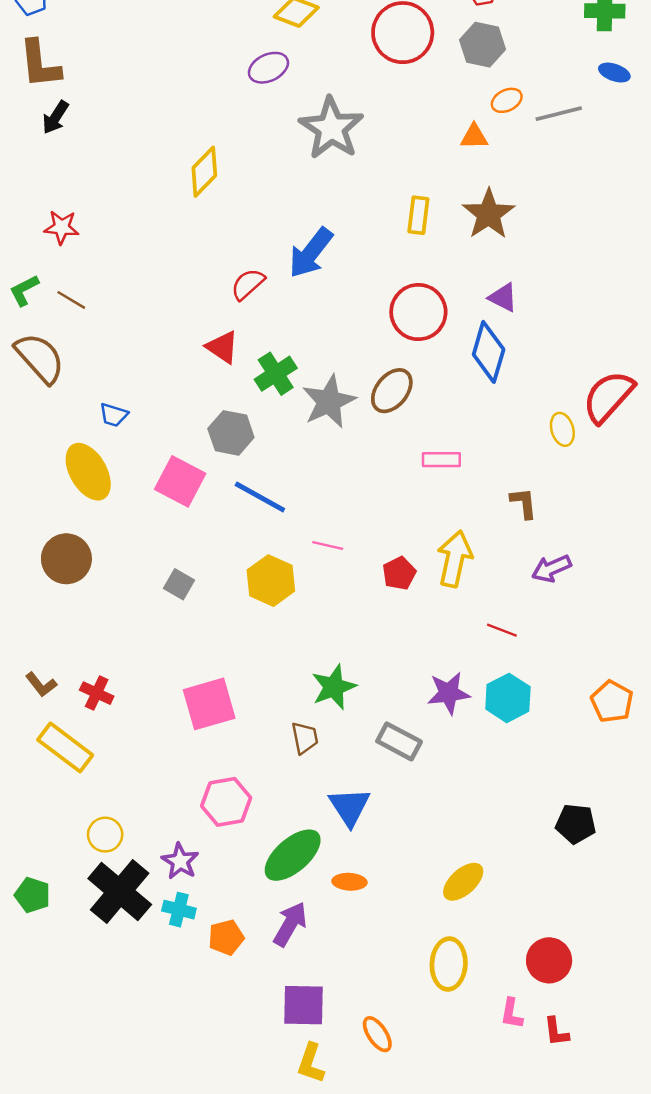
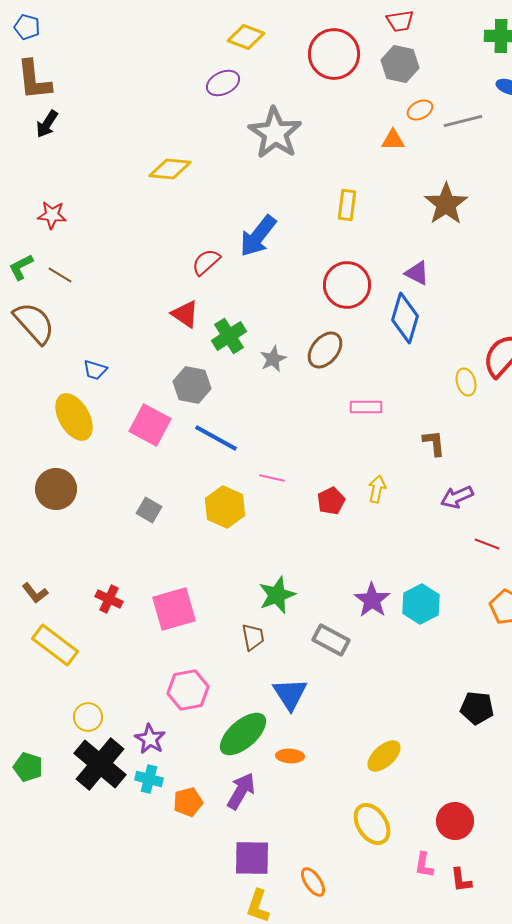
yellow diamond: (204, 172) -> (170, 169), turned 51
brown star: (489, 214) -> (446, 204), moved
gray star: (329, 402) -> (273, 359), size x0.6
yellow arrow: (455, 559) -> (377, 489), size x0.6
red line: (502, 630) -> (487, 544), moved
red cross: (97, 693) -> (109, 599), moved
purple star: (449, 693) -> (372, 600), turned -30
yellow ellipse: (449, 964) -> (372, 824), turned -36

